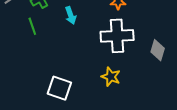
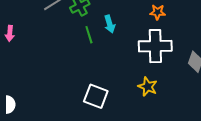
green line: (32, 26) -> (89, 35), moved

